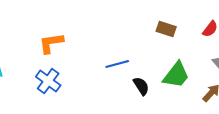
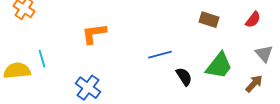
blue cross: (48, 81) -> (88, 88), moved

